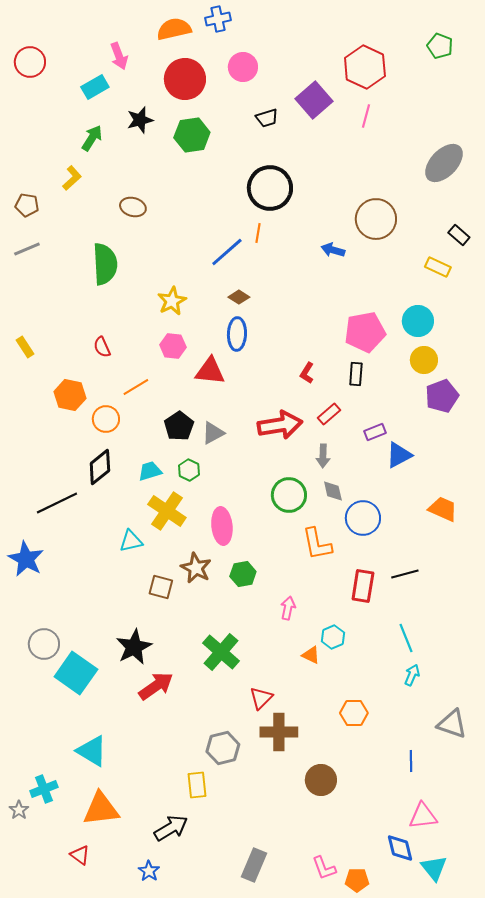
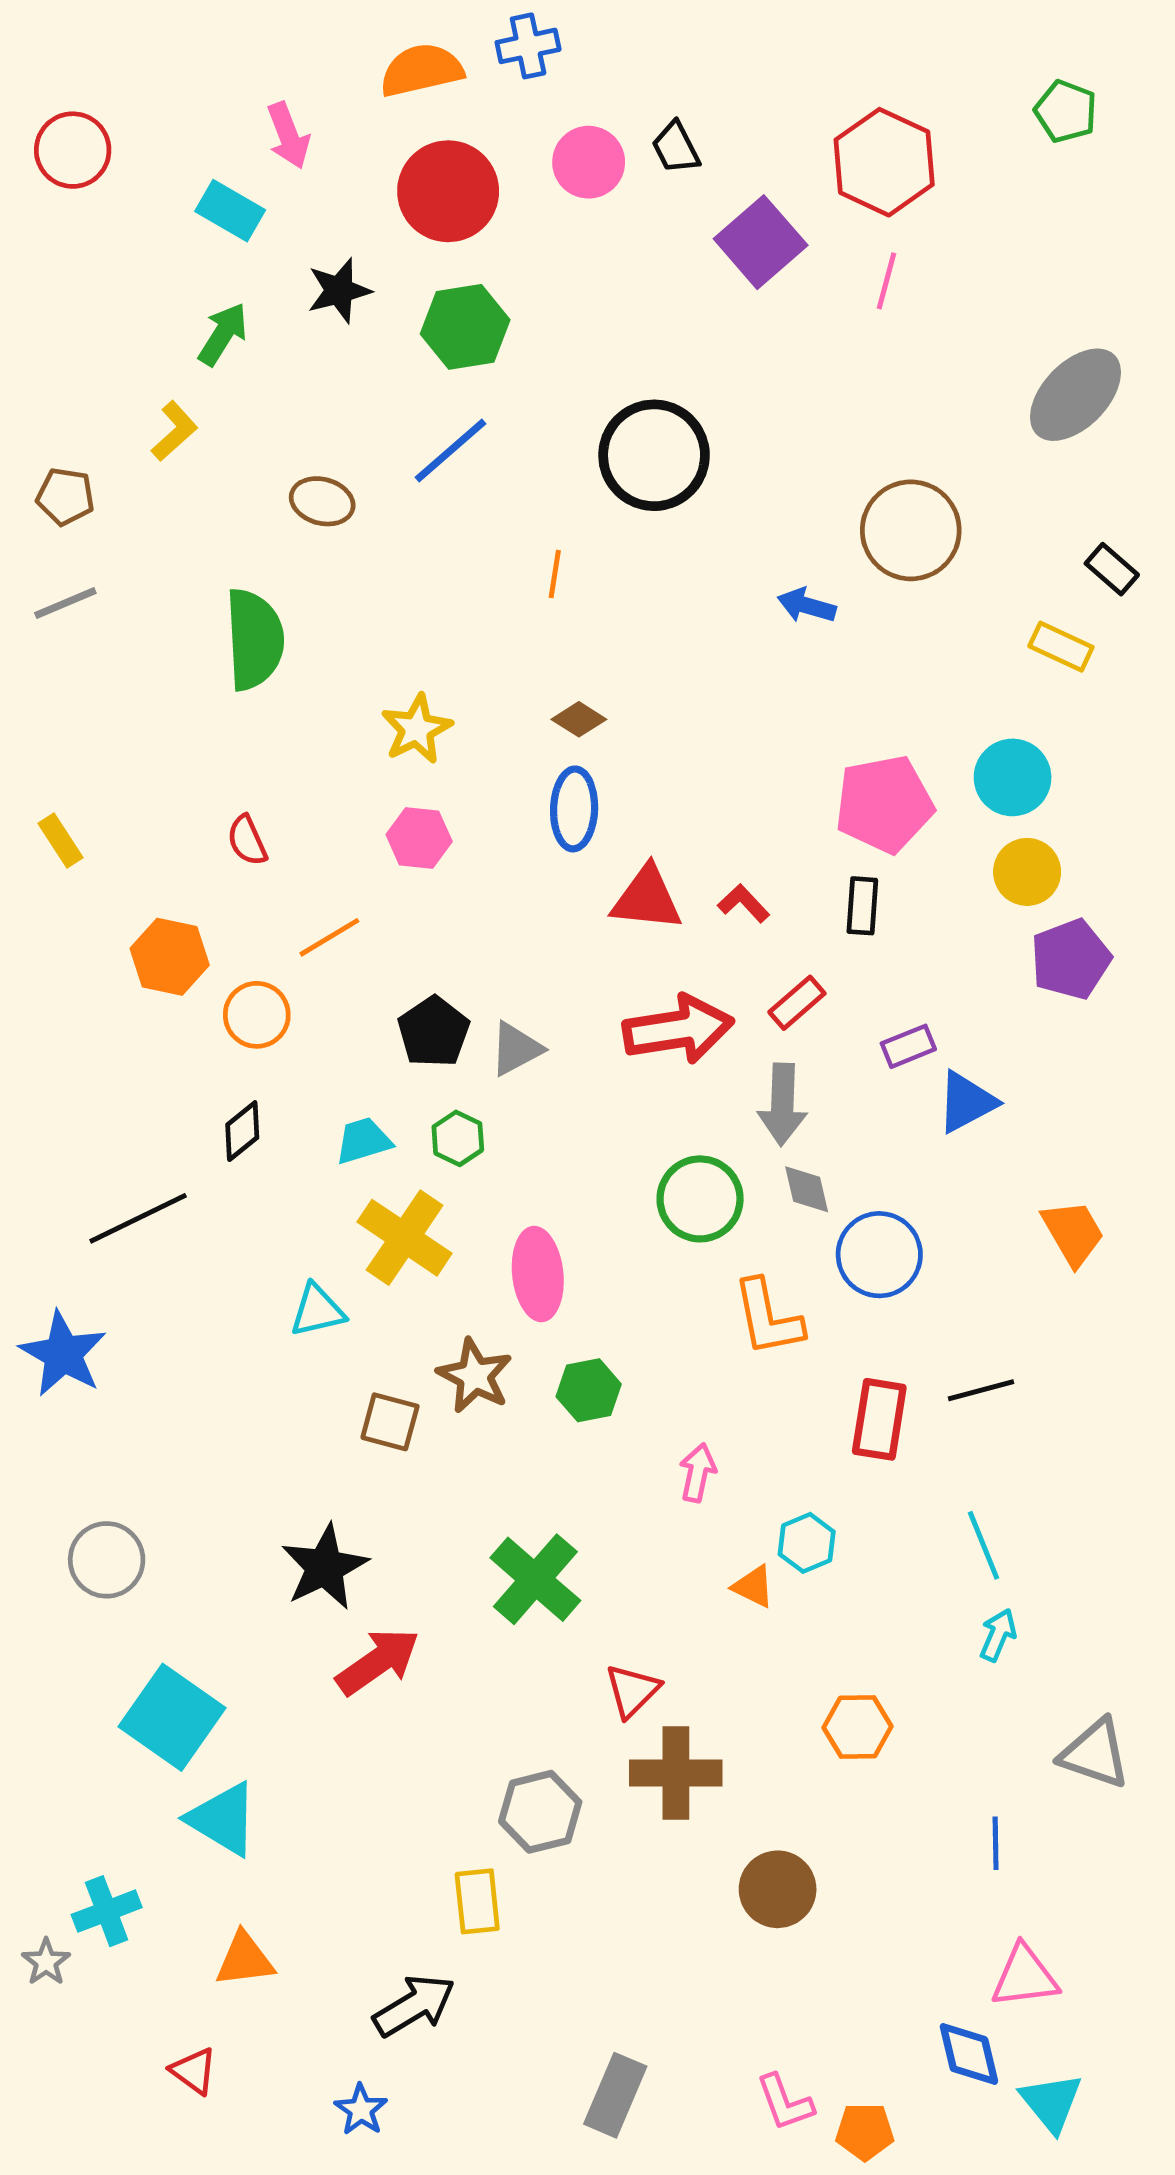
cyan rectangle: (95, 87) -> (230, 211), turned 60
black trapezoid: (267, 118) -> (676, 148), moved, turned 80
orange line: (258, 233) -> (555, 574), moved
blue line: (227, 252) -> (451, 450), moved
red triangle: (210, 371) -> (647, 899), moved
red L-shape: (307, 373) -> (744, 903), turned 105
gray arrow: (323, 456) -> (782, 1104), size x1.4
black diamond: (100, 467) -> (242, 1131), size x0.7
orange trapezoid: (443, 509) -> (1073, 1233), turned 36
cyan square: (76, 673) -> (172, 1717), moved
orange triangle: (101, 809) -> (245, 1960), size x0.7

